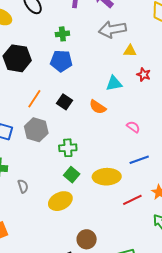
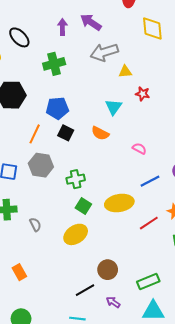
green cross: (62, 34) -> (54, 64), size x1.5
blue pentagon: (61, 61) -> (57, 108), moved
cyan triangle: (114, 83) -> (113, 107), turned -36

